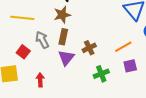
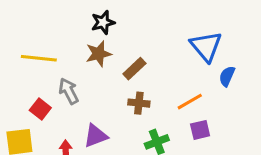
brown rectangle: (63, 37) -> (134, 69), moved, turned 35
brown cross: (89, 48) -> (139, 103), turned 32
purple triangle: (66, 58) -> (96, 136), moved, turned 30

